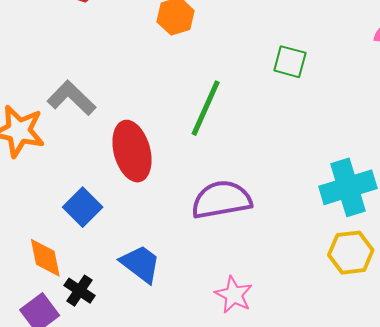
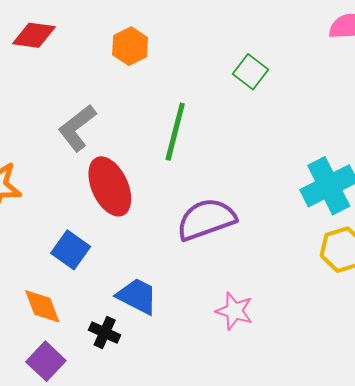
green square: (290, 62) -> (250, 72), turned 32
gray L-shape: (72, 98) -> (77, 128), moved, turned -72
black cross: (80, 291) -> (105, 333), moved

